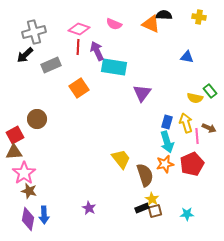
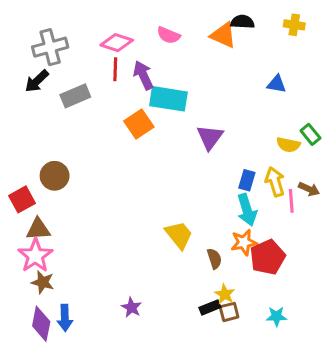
orange square: (79, 88) -> (139, 124), moved
brown triangle: (14, 152) -> (38, 229), moved
red pentagon: (192, 164) -> (268, 257), moved
brown semicircle: (145, 175) -> (214, 259), size x0.6

